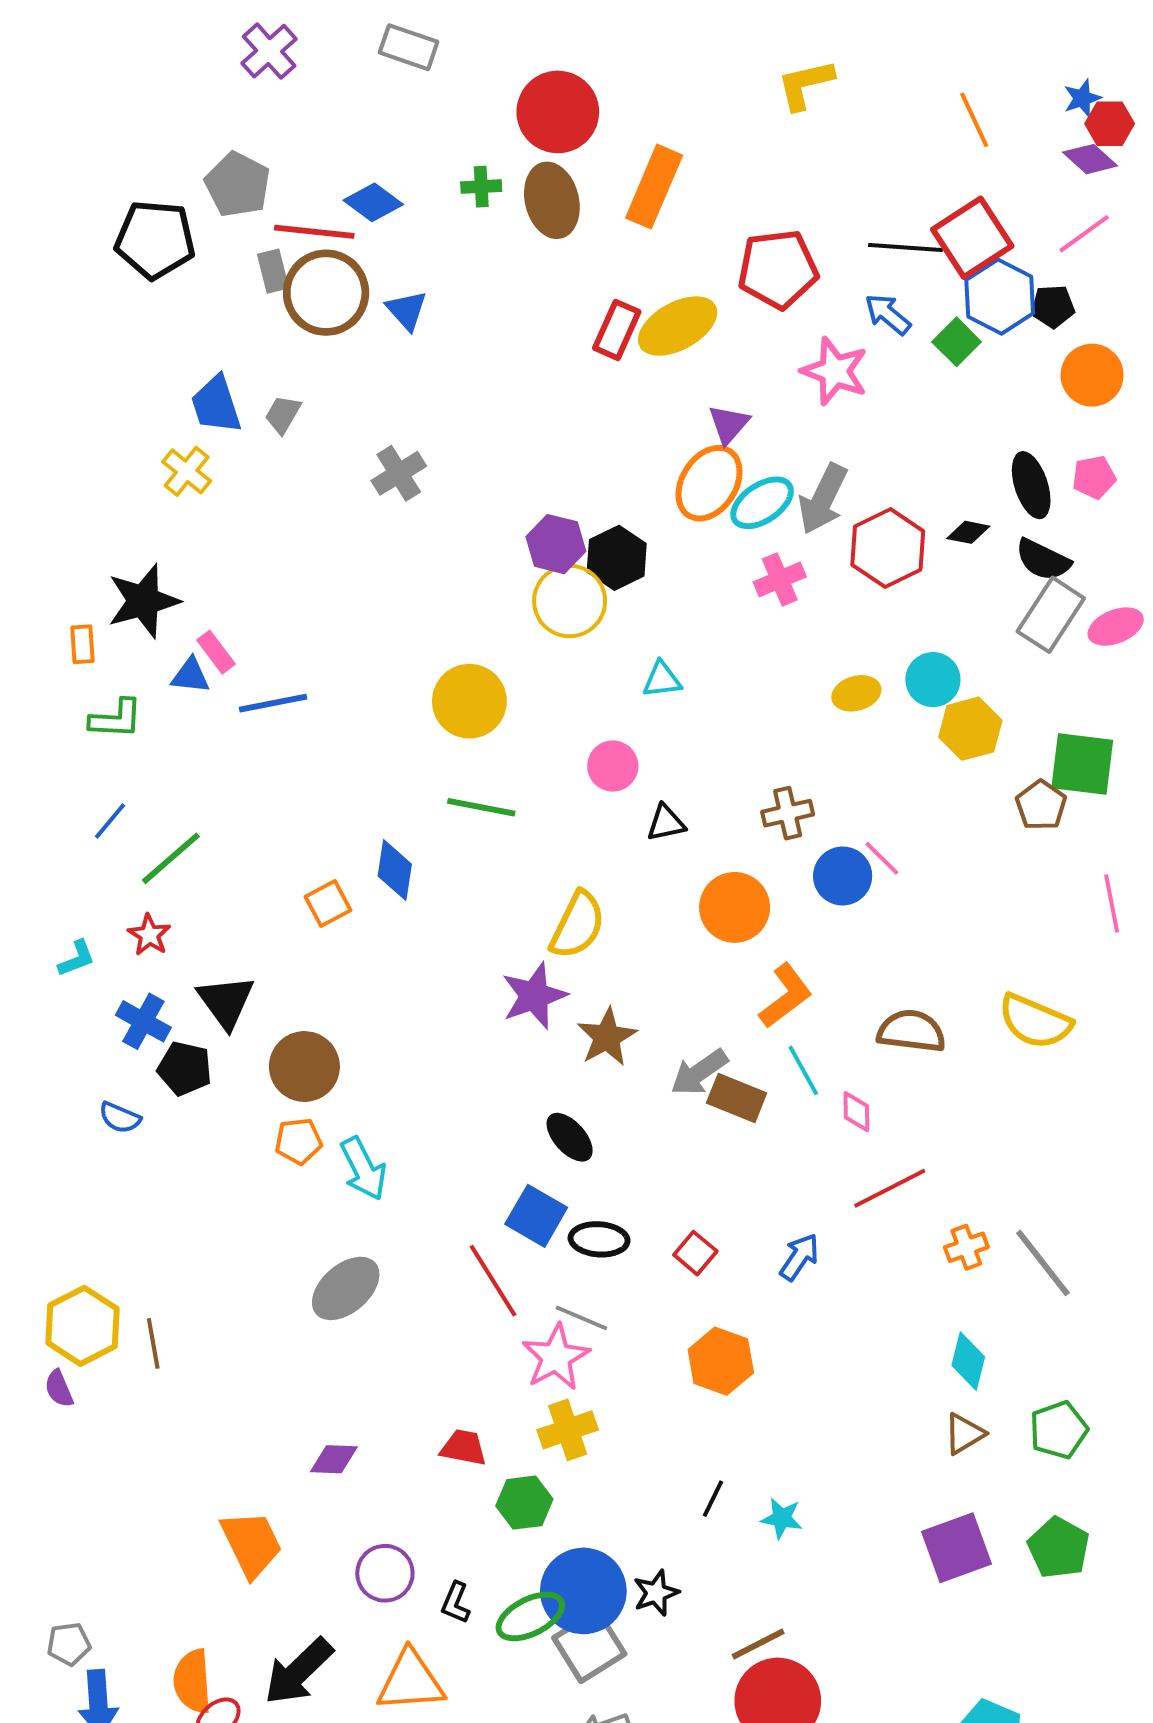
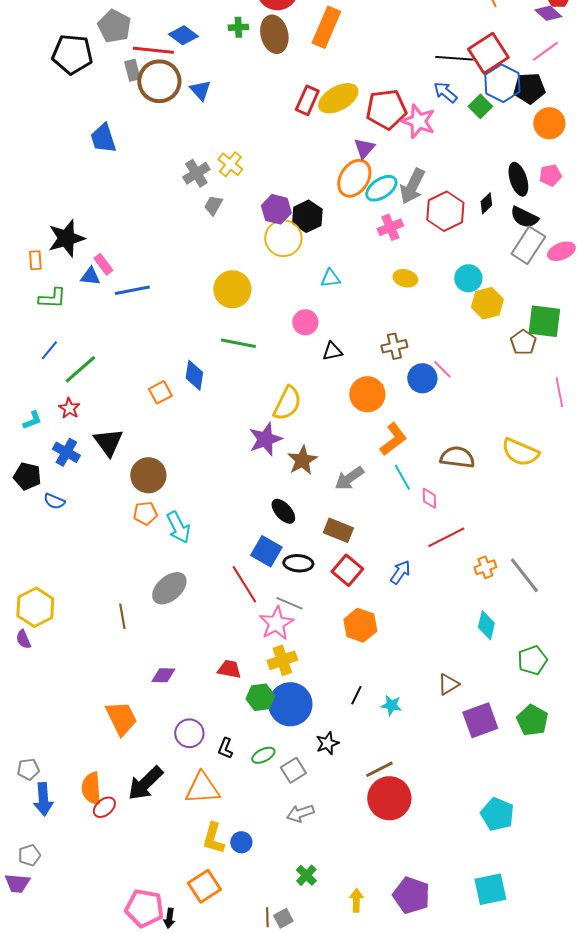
red pentagon: (778, 269) -> (386, 109), moved
black pentagon: (1053, 306) -> (529, 88), size x1.4
gray trapezoid: (283, 414) -> (213, 205), moved
yellow cross: (187, 471) -> (230, 164), moved
black diamond: (968, 532) -> (486, 203), turned -55
yellow ellipse: (856, 693) -> (405, 278), moved, turned 30
black pentagon: (185, 1068) -> (27, 476), moved
brown rectangle: (737, 1098) -> (338, 530), moved
red square: (695, 1253) -> (347, 570), size x1.4
brown line: (153, 1343) -> (122, 616), moved
brown triangle: (964, 1434) -> (448, 684), moved
blue circle: (583, 1591) -> (290, 704), moved
green ellipse: (530, 1616) -> (263, 755), size x0.7
gray square: (589, 1646) -> (293, 770), size x0.7

